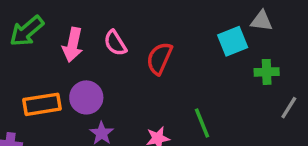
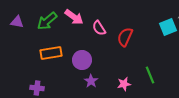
pink arrow: (73, 45) -> (74, 17), moved, turned -66
orange rectangle: (42, 104) -> (51, 53), moved

